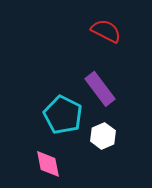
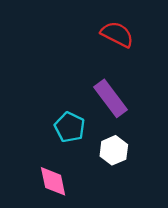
cyan pentagon: (63, 115) -> (70, 127), size x0.7

